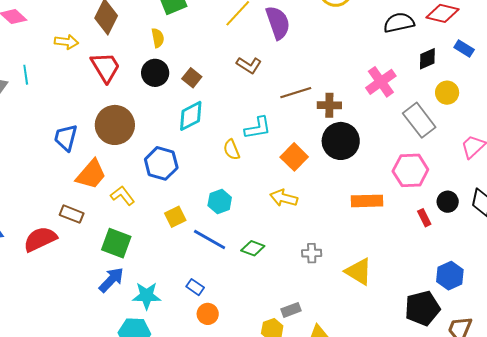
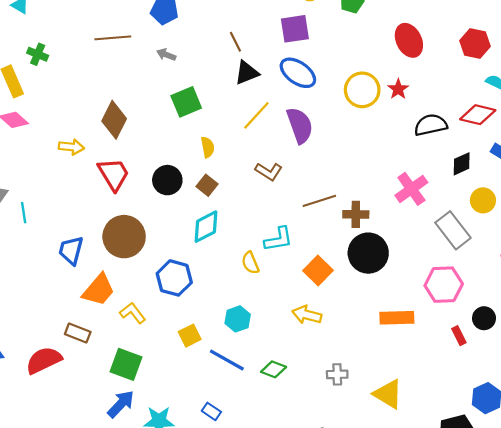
yellow semicircle: (158, 38) -> (208, 147), moved
cyan line: (26, 75) -> (24, 213), moved

